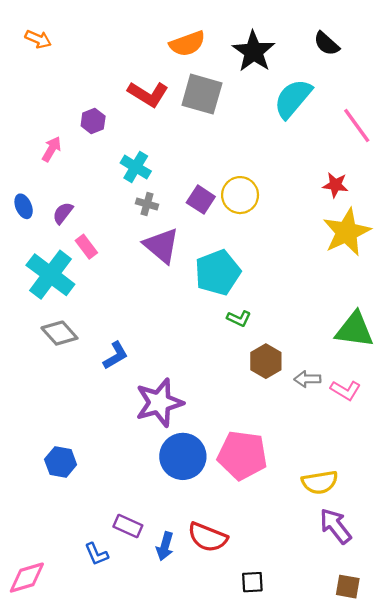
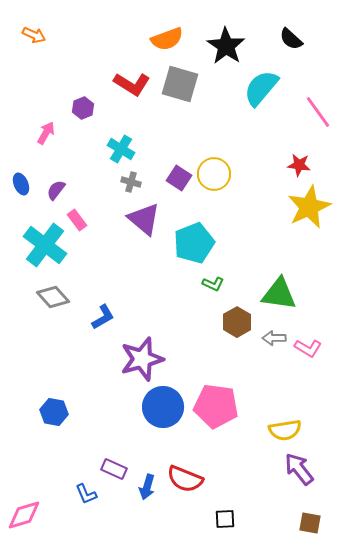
green triangle: (354, 330) -> (279, 294), moved

